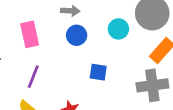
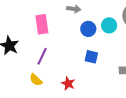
blue circle: (77, 35) -> (88, 29), moved

